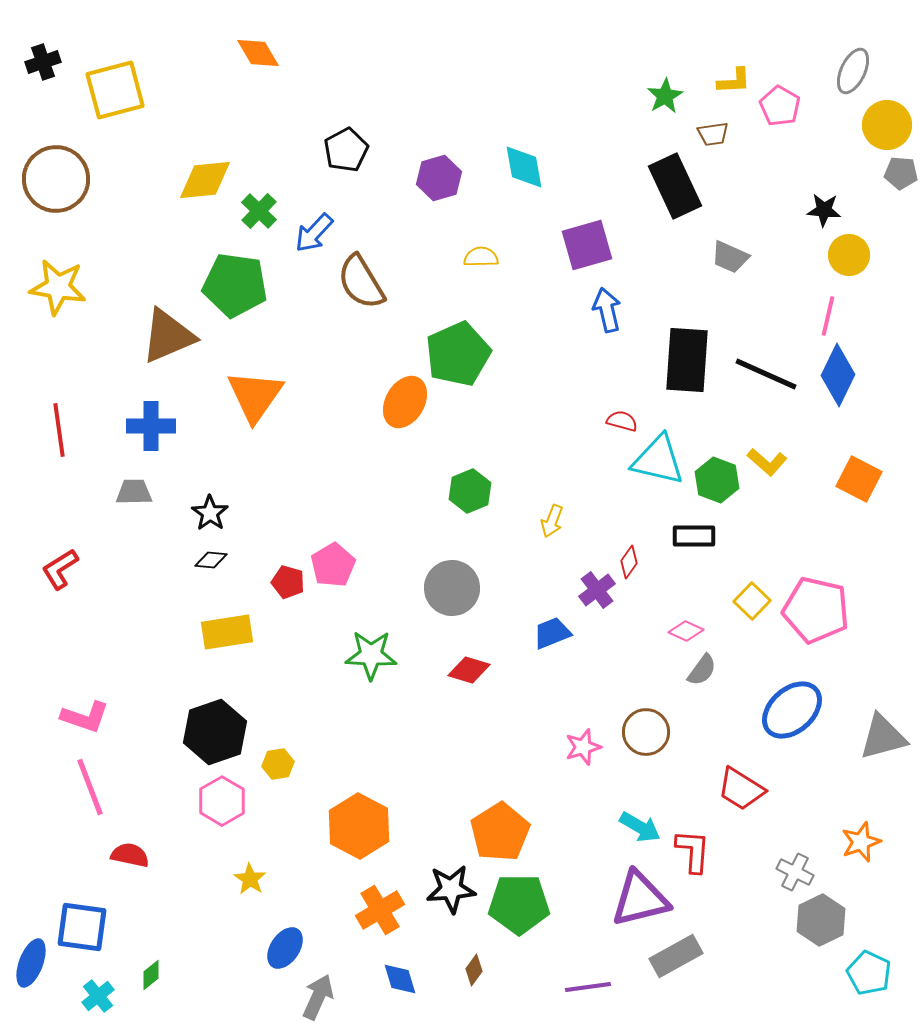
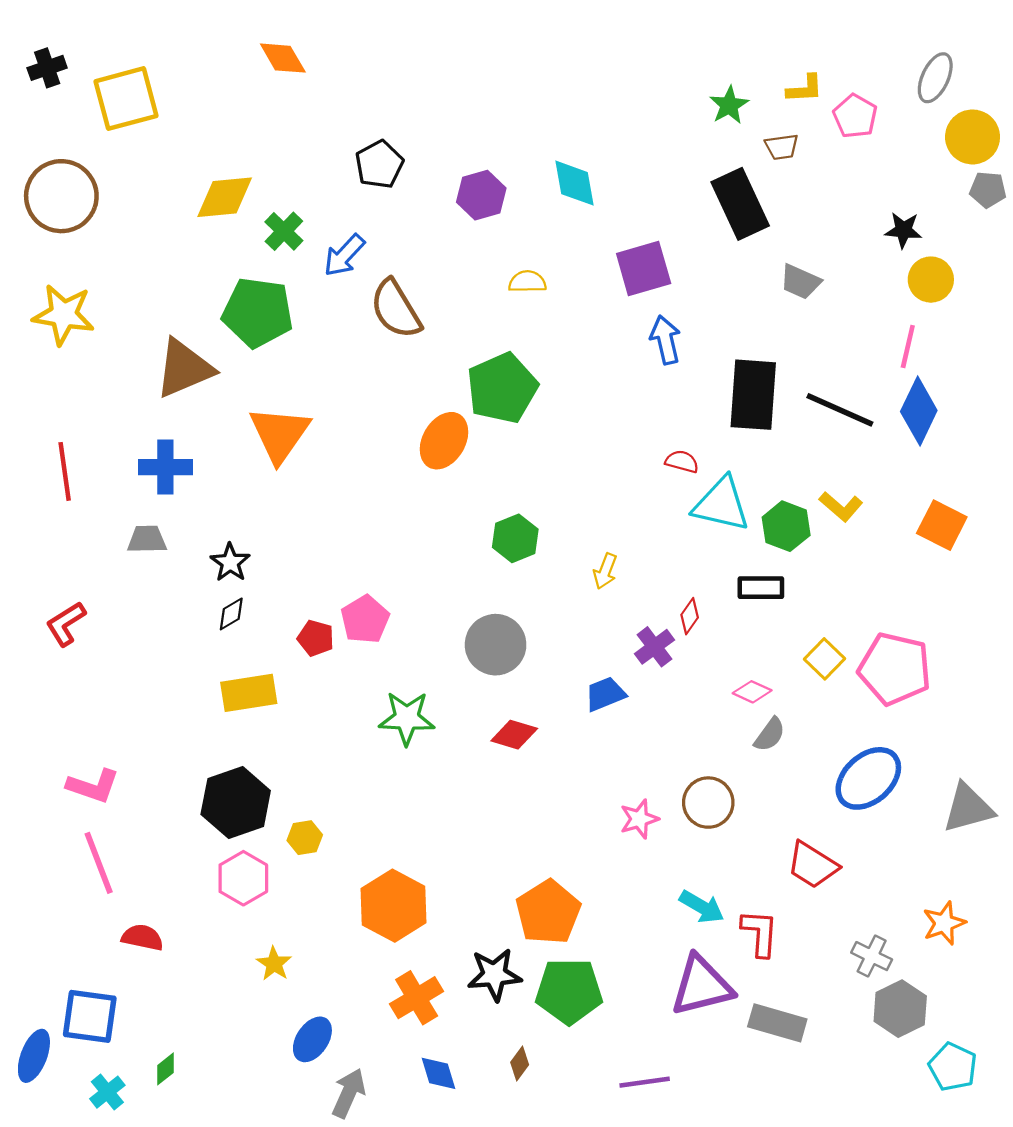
black diamond: (211, 560) -> (231, 614), turned -36
gray rectangle: (676, 956) -> (777, 1023), moved, turned 45

